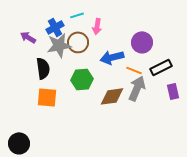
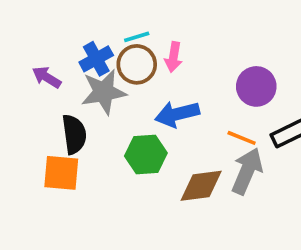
brown circle: (78, 42) -> (137, 64), moved
blue arrow: (112, 57) -> (177, 114), moved
orange square: (47, 97) -> (61, 173), moved

